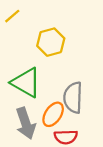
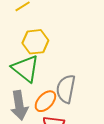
yellow hexagon: (51, 42) -> (35, 42), moved

